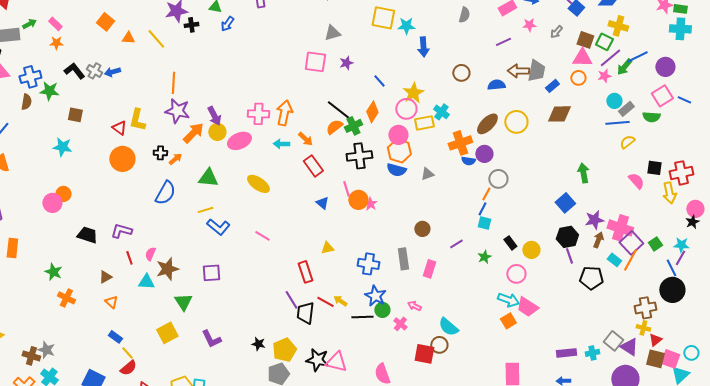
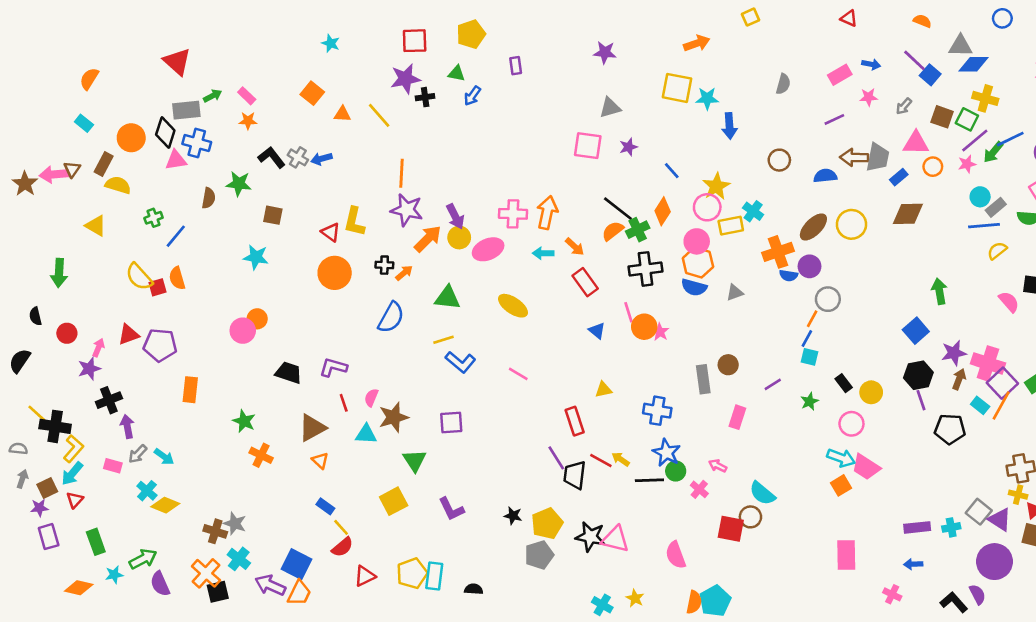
pink triangle: (582, 58) -> (916, 143), moved
blue cross: (30, 77) -> (197, 143), moved, turned 30
gray rectangle: (403, 259) -> (703, 379), moved
brown triangle: (105, 277) -> (312, 428), size x1.6

